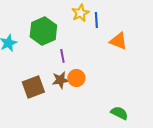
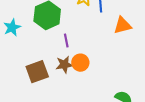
orange triangle: (118, 41) -> (123, 25), turned -36

